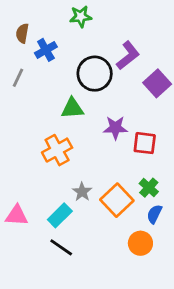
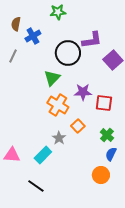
purple L-shape: (128, 55) -> (92, 40), turned 30
green triangle: (72, 108) -> (52, 78), turned -42
orange cross: (57, 150) -> (58, 105), moved, turned -30
orange square: (117, 200) -> (78, 126), moved, size x0.6
black line: (61, 247) -> (36, 186), moved

